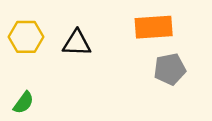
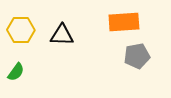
green semicircle: (24, 103) -> (16, 72), moved

